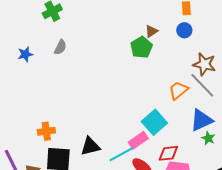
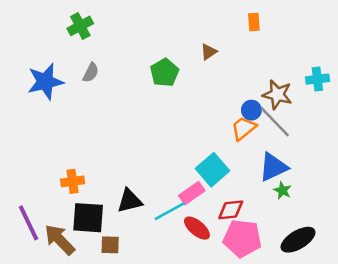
blue circle: (184, 30) -> (251, 110), moved
green pentagon: (141, 47) -> (165, 73), moved
blue star: (25, 54) -> (45, 82), size x1.8

